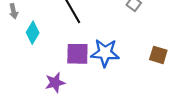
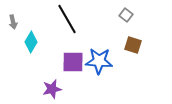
brown square: (158, 55) -> (133, 45), moved

